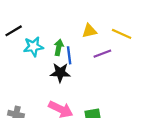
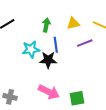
cyan star: (33, 47) -> (31, 49), moved
green arrow: (59, 47) -> (46, 25), moved

